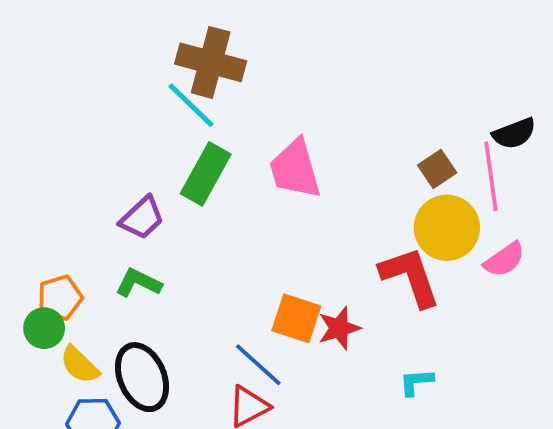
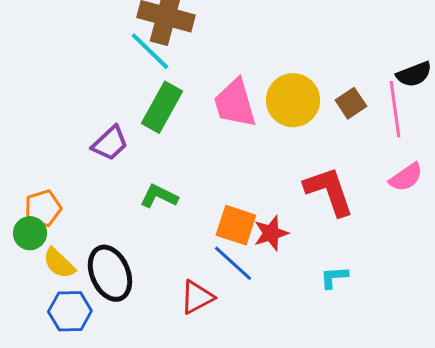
yellow circle: (447, 228) -> (293, 100), moved
green L-shape: (138, 283) -> (159, 196), moved
blue line: (258, 365) -> (233, 263), moved

